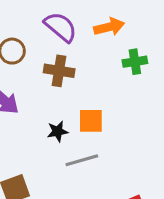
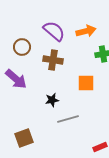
orange square: (91, 121) -> (86, 83), moved

